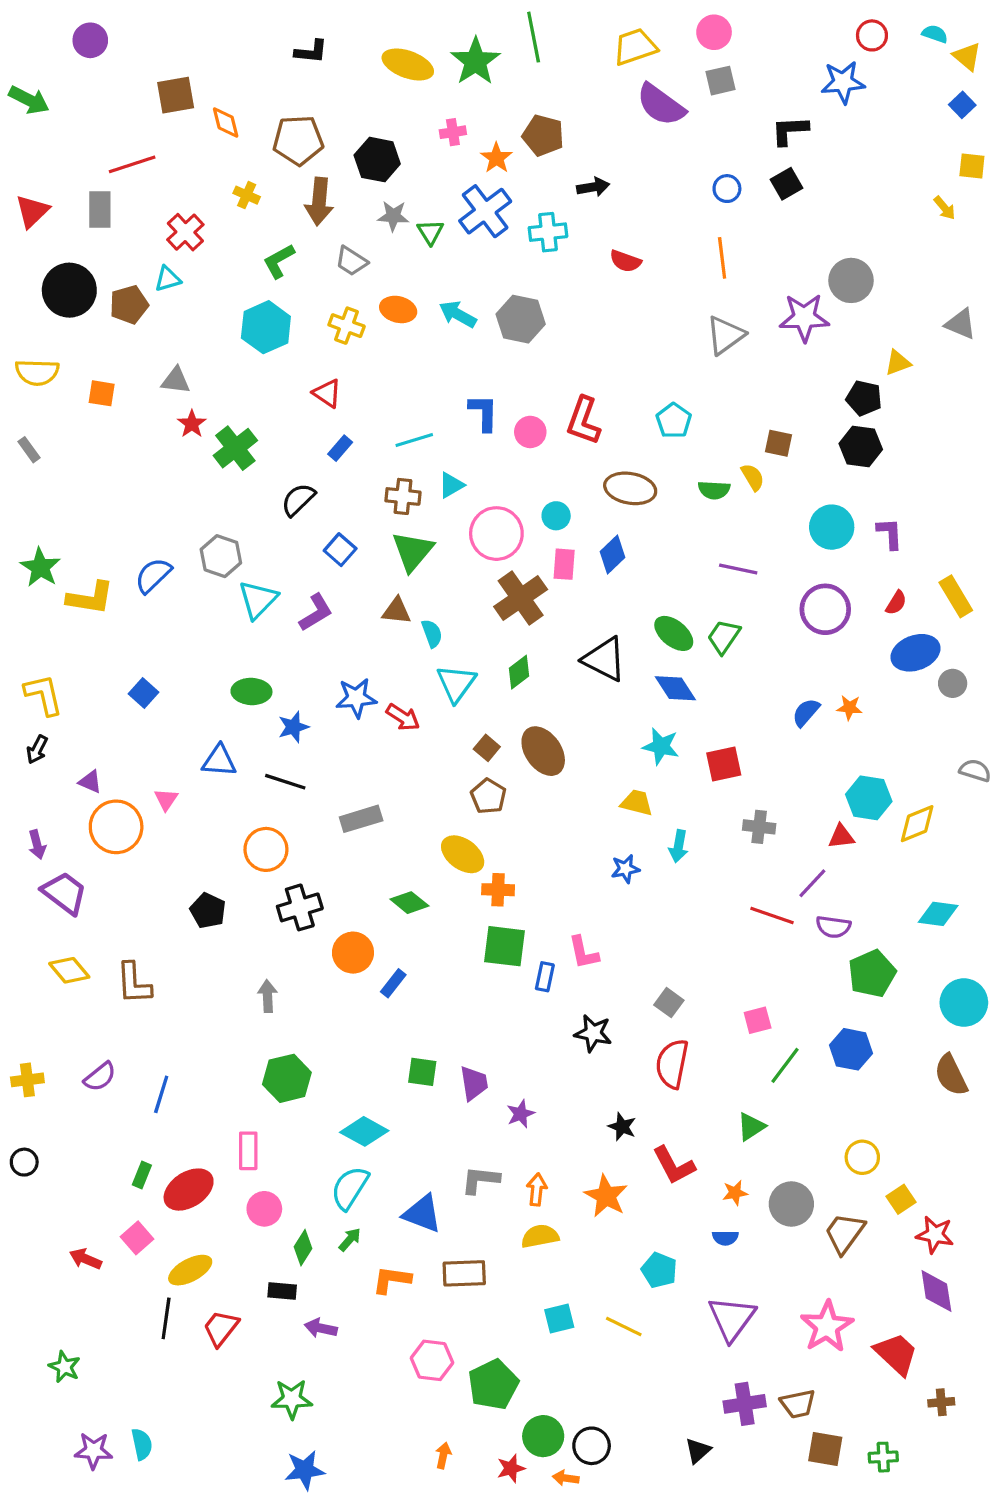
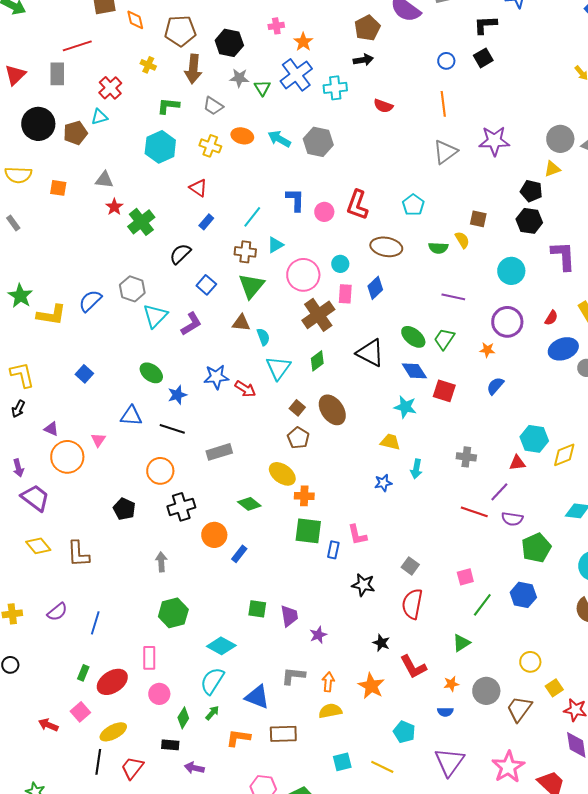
brown pentagon: (543, 135) -> (367, 28), moved, turned 30
green L-shape: (279, 261) -> (168, 106), turned 35
gray circle: (851, 280) -> (560, 139), moved
cyan line: (414, 440) -> (252, 217), turned -35
purple L-shape: (890, 534) -> (563, 256), moved, size x1.5
green ellipse: (251, 691) -> (151, 373), turned 35
orange star: (849, 708) -> (487, 350), moved
red square: (724, 764) -> (444, 391), moved, turned 30

